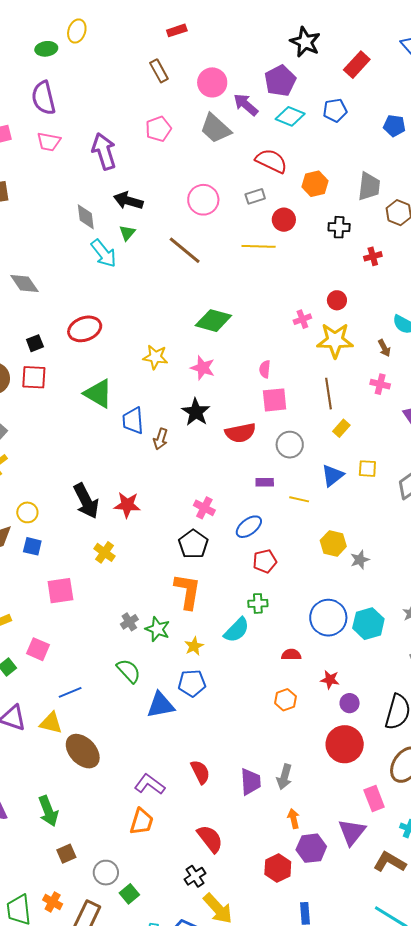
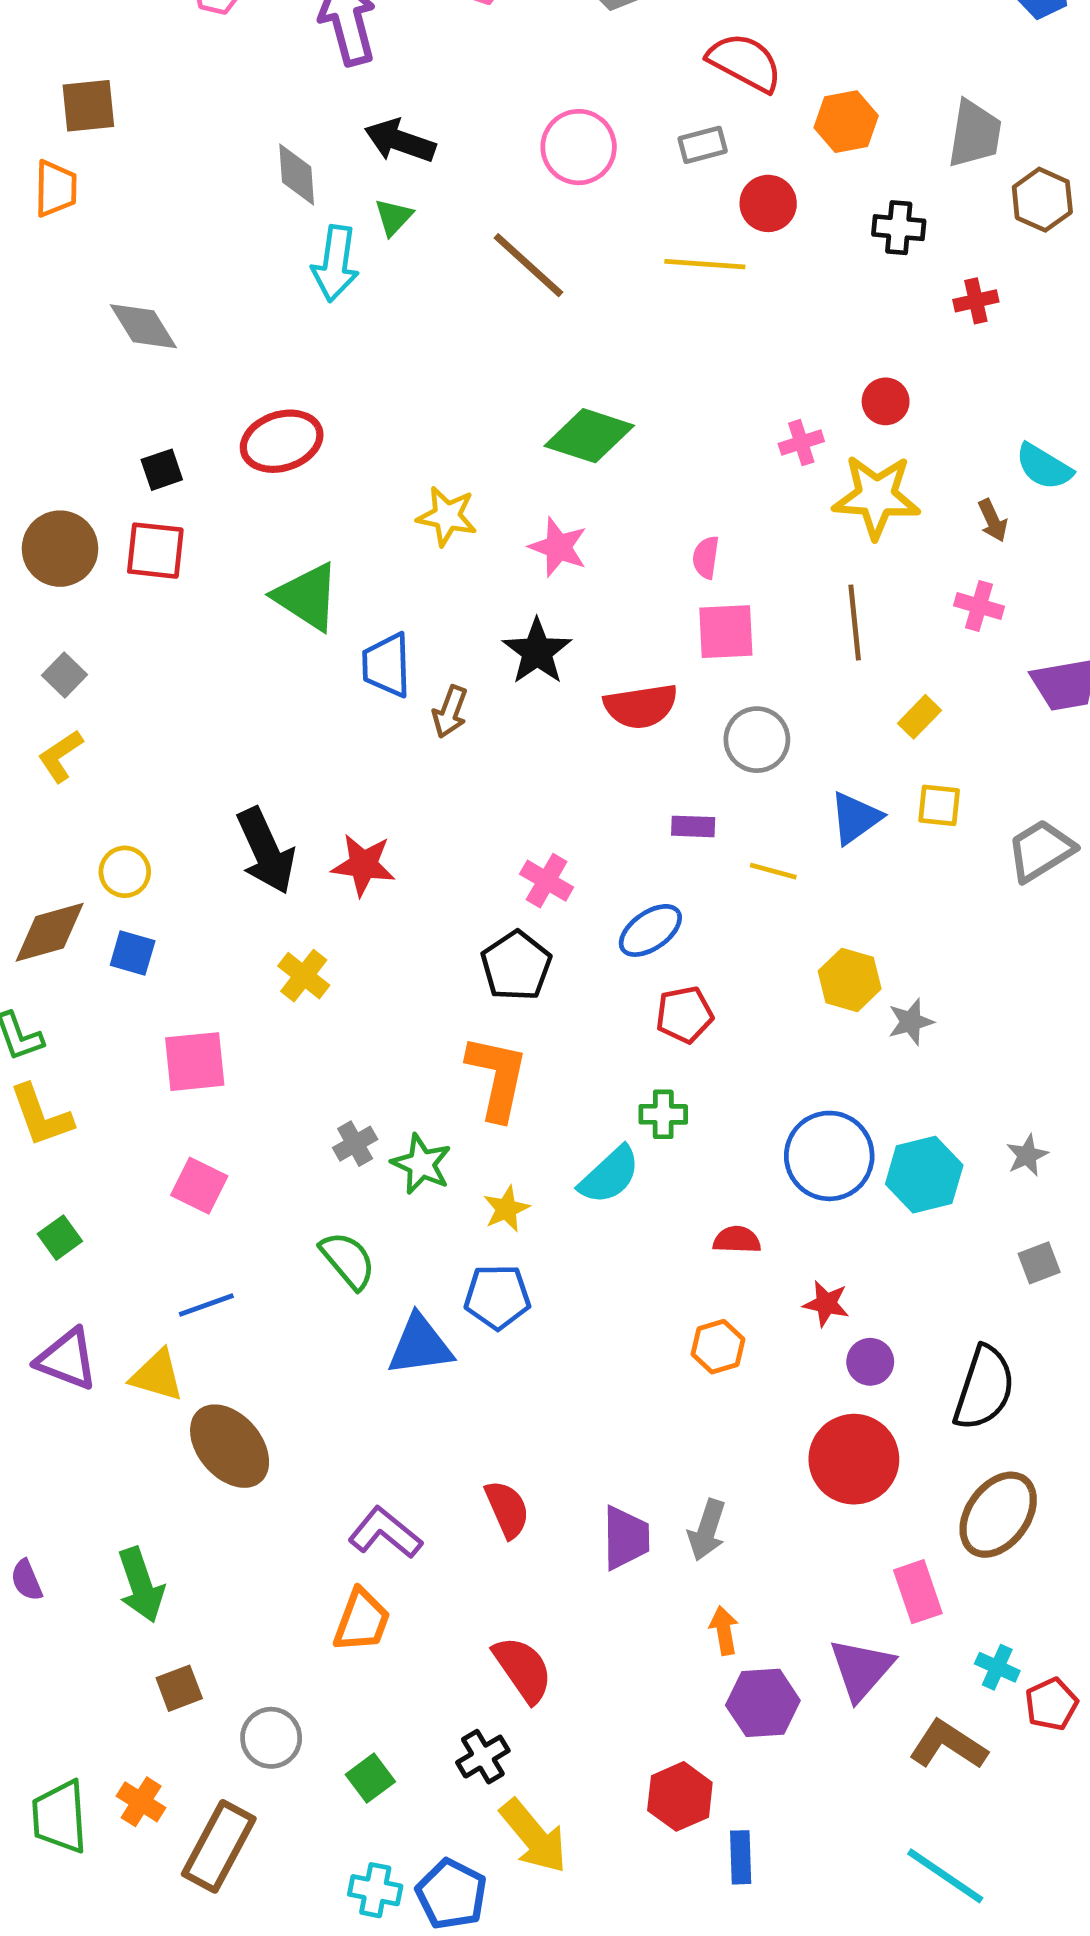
cyan arrow: (104, 253) -> (335, 264), turned 44
yellow rectangle: (341, 428) -> (919, 717), moved
pink square: (38, 649) -> (199, 1186), moved
red hexagon: (278, 868) -> (680, 1796), moved
green square: (129, 894) -> (370, 1778), moved

